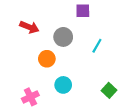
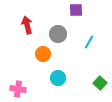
red arrow: (29, 27) -> (27, 25), turned -126
pink cross: (30, 97) -> (18, 89), moved, turned 35

